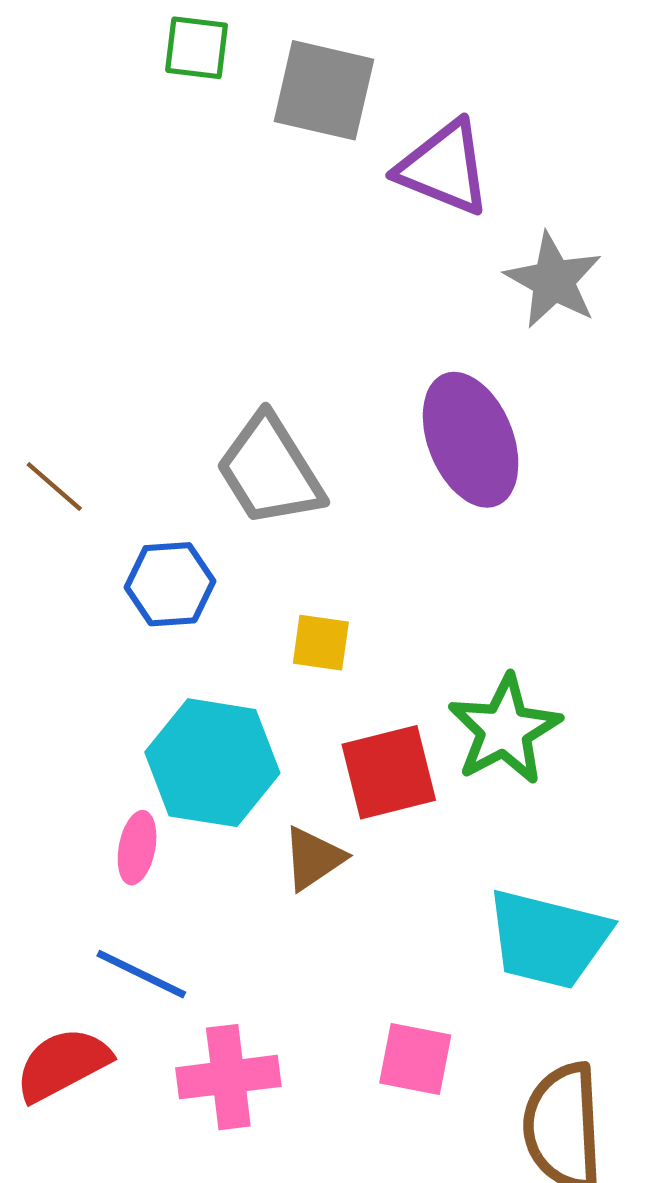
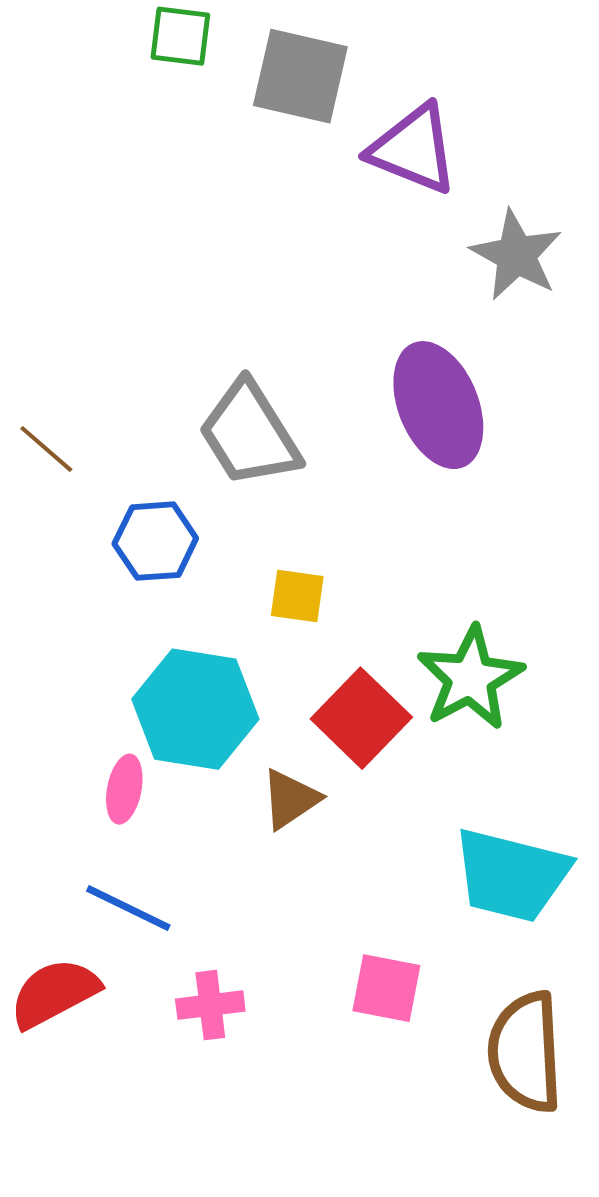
red square: (389, 772) -> (361, 718), turned -32
pink cross: (228, 1077) -> (210, 1005), size x0.7

